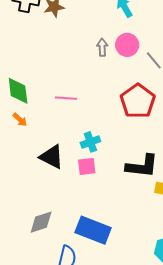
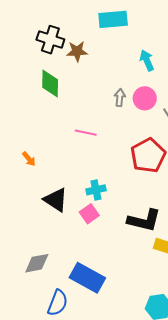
green diamond: (18, 91) -> (50, 84), moved
pink line: (66, 98) -> (86, 133), moved
pink square: (87, 166) -> (89, 214), turned -36

